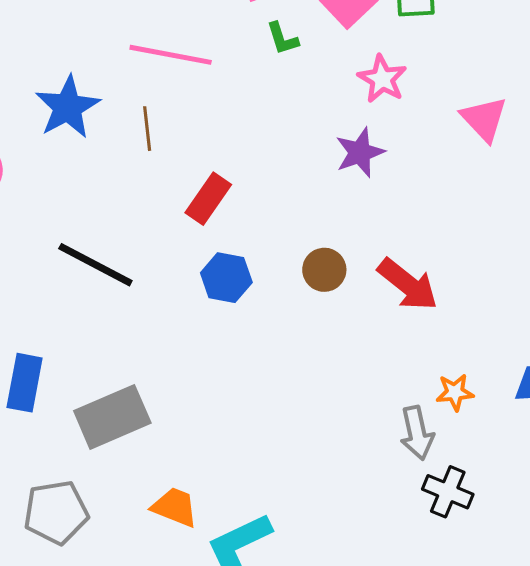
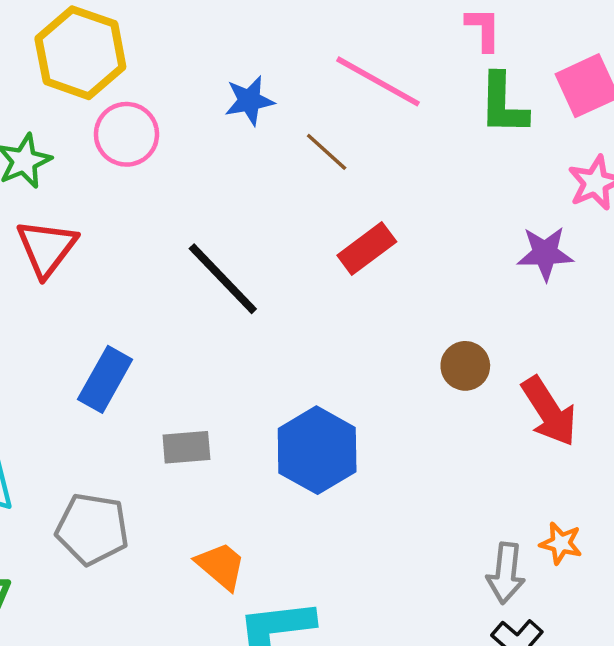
green L-shape: (282, 39) -> (503, 104), size x1.6
blue star: (68, 107) -> (249, 101), size x0.7
brown line: (147, 129) -> (327, 152), turned -60
blue hexagon: (226, 278) -> (317, 450), moved, size x1.5
gray rectangle: (112, 417) -> (186, 447), size x0.6

